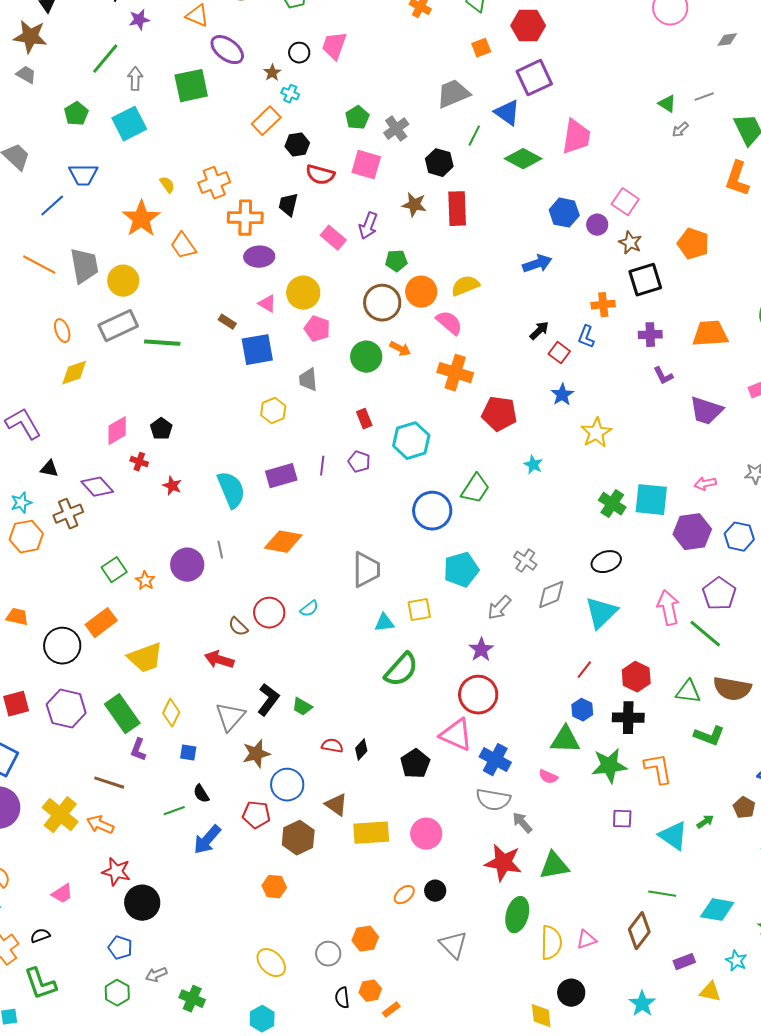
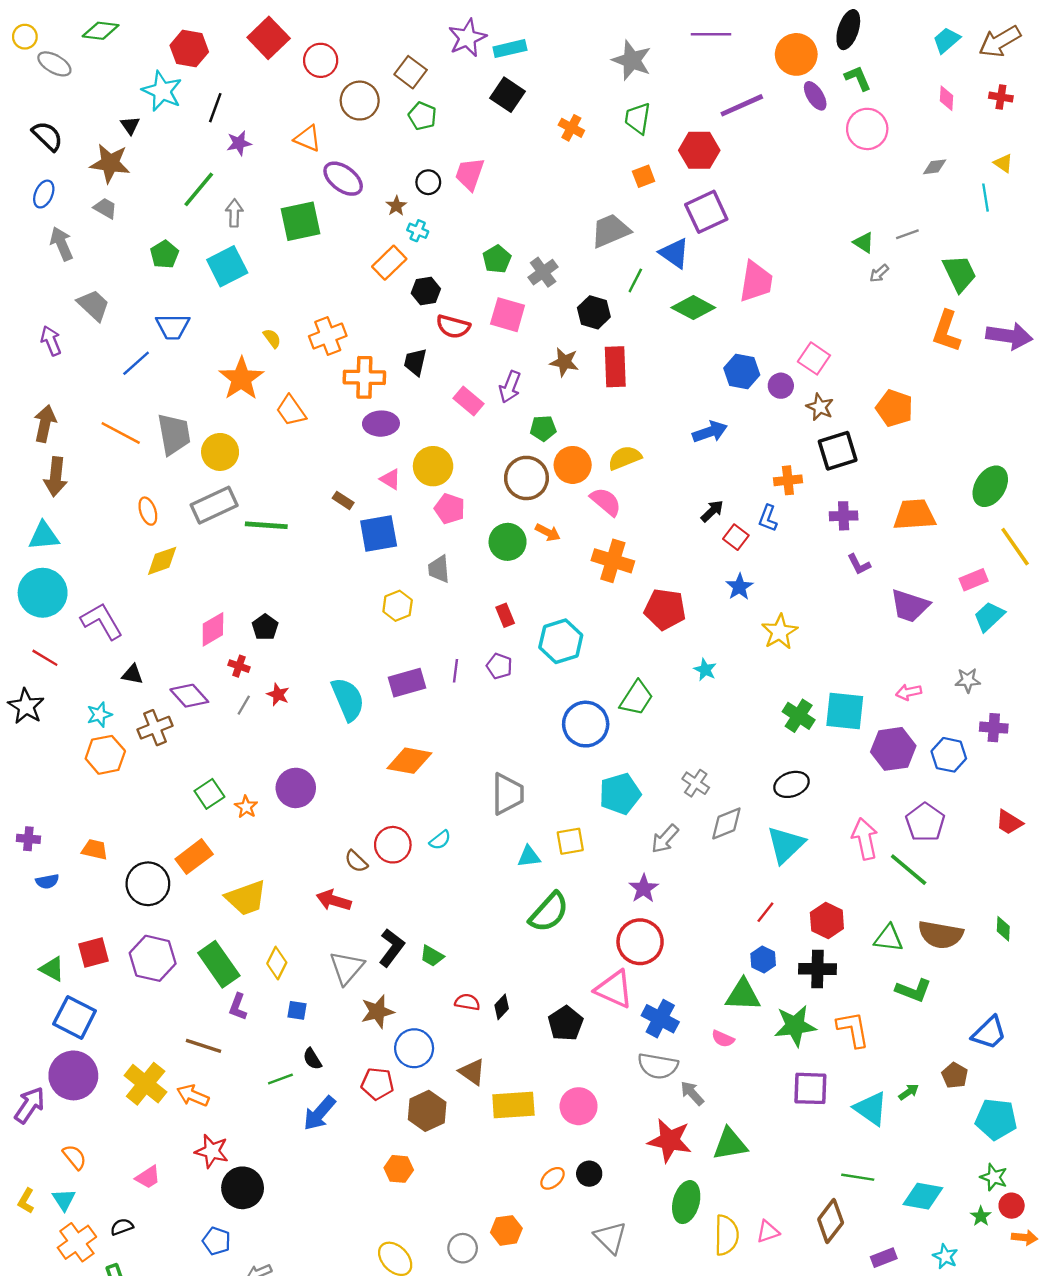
gray line: (220, 550) -> (244, 705), moved, turned 42
purple square: (622, 819) -> (810, 1088), size x1.5

